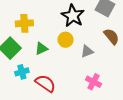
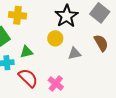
green triangle: (41, 49) -> (26, 52), moved
pink cross: (94, 82) -> (56, 83), moved

